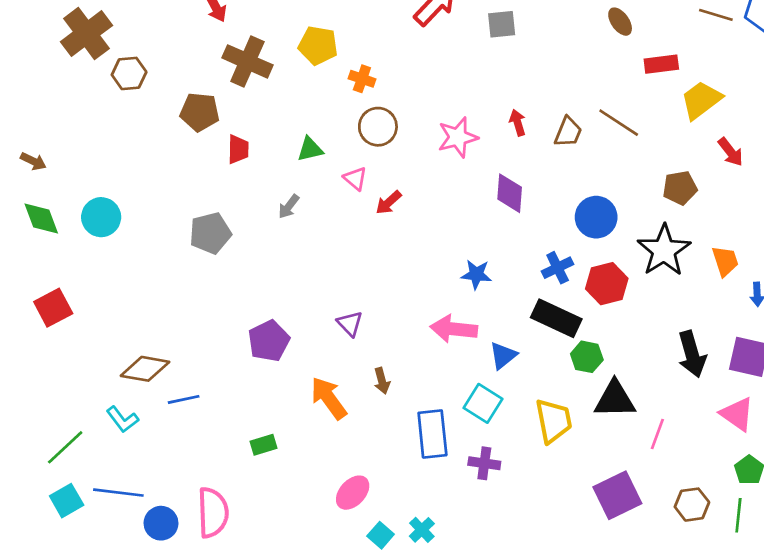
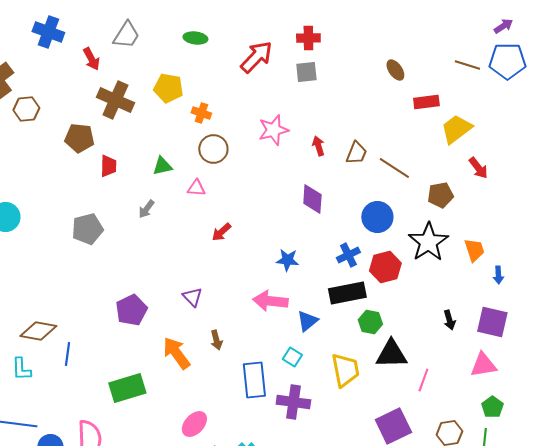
brown line: (619, 123) -> (394, 168), moved
pink star: (458, 137) -> (273, 130), moved
pink triangle: (355, 179) -> (196, 188), turned -36
red arrow: (389, 202) -> (221, 232), moved
black rectangle: (556, 318) -> (347, 293), turned -36
black arrow: (692, 354) -> (449, 320), size x0.6
blue line: (184, 399) -> (67, 354), turned -70
cyan square: (483, 403) -> (292, 357), size x0.7
pink triangle: (737, 414) -> (483, 365), turned -44
cyan L-shape: (122, 419) -> (21, 369), turned 35
green rectangle: (263, 445) -> (127, 388), size x1.8
purple cross: (484, 463) -> (293, 402), size x1.4

